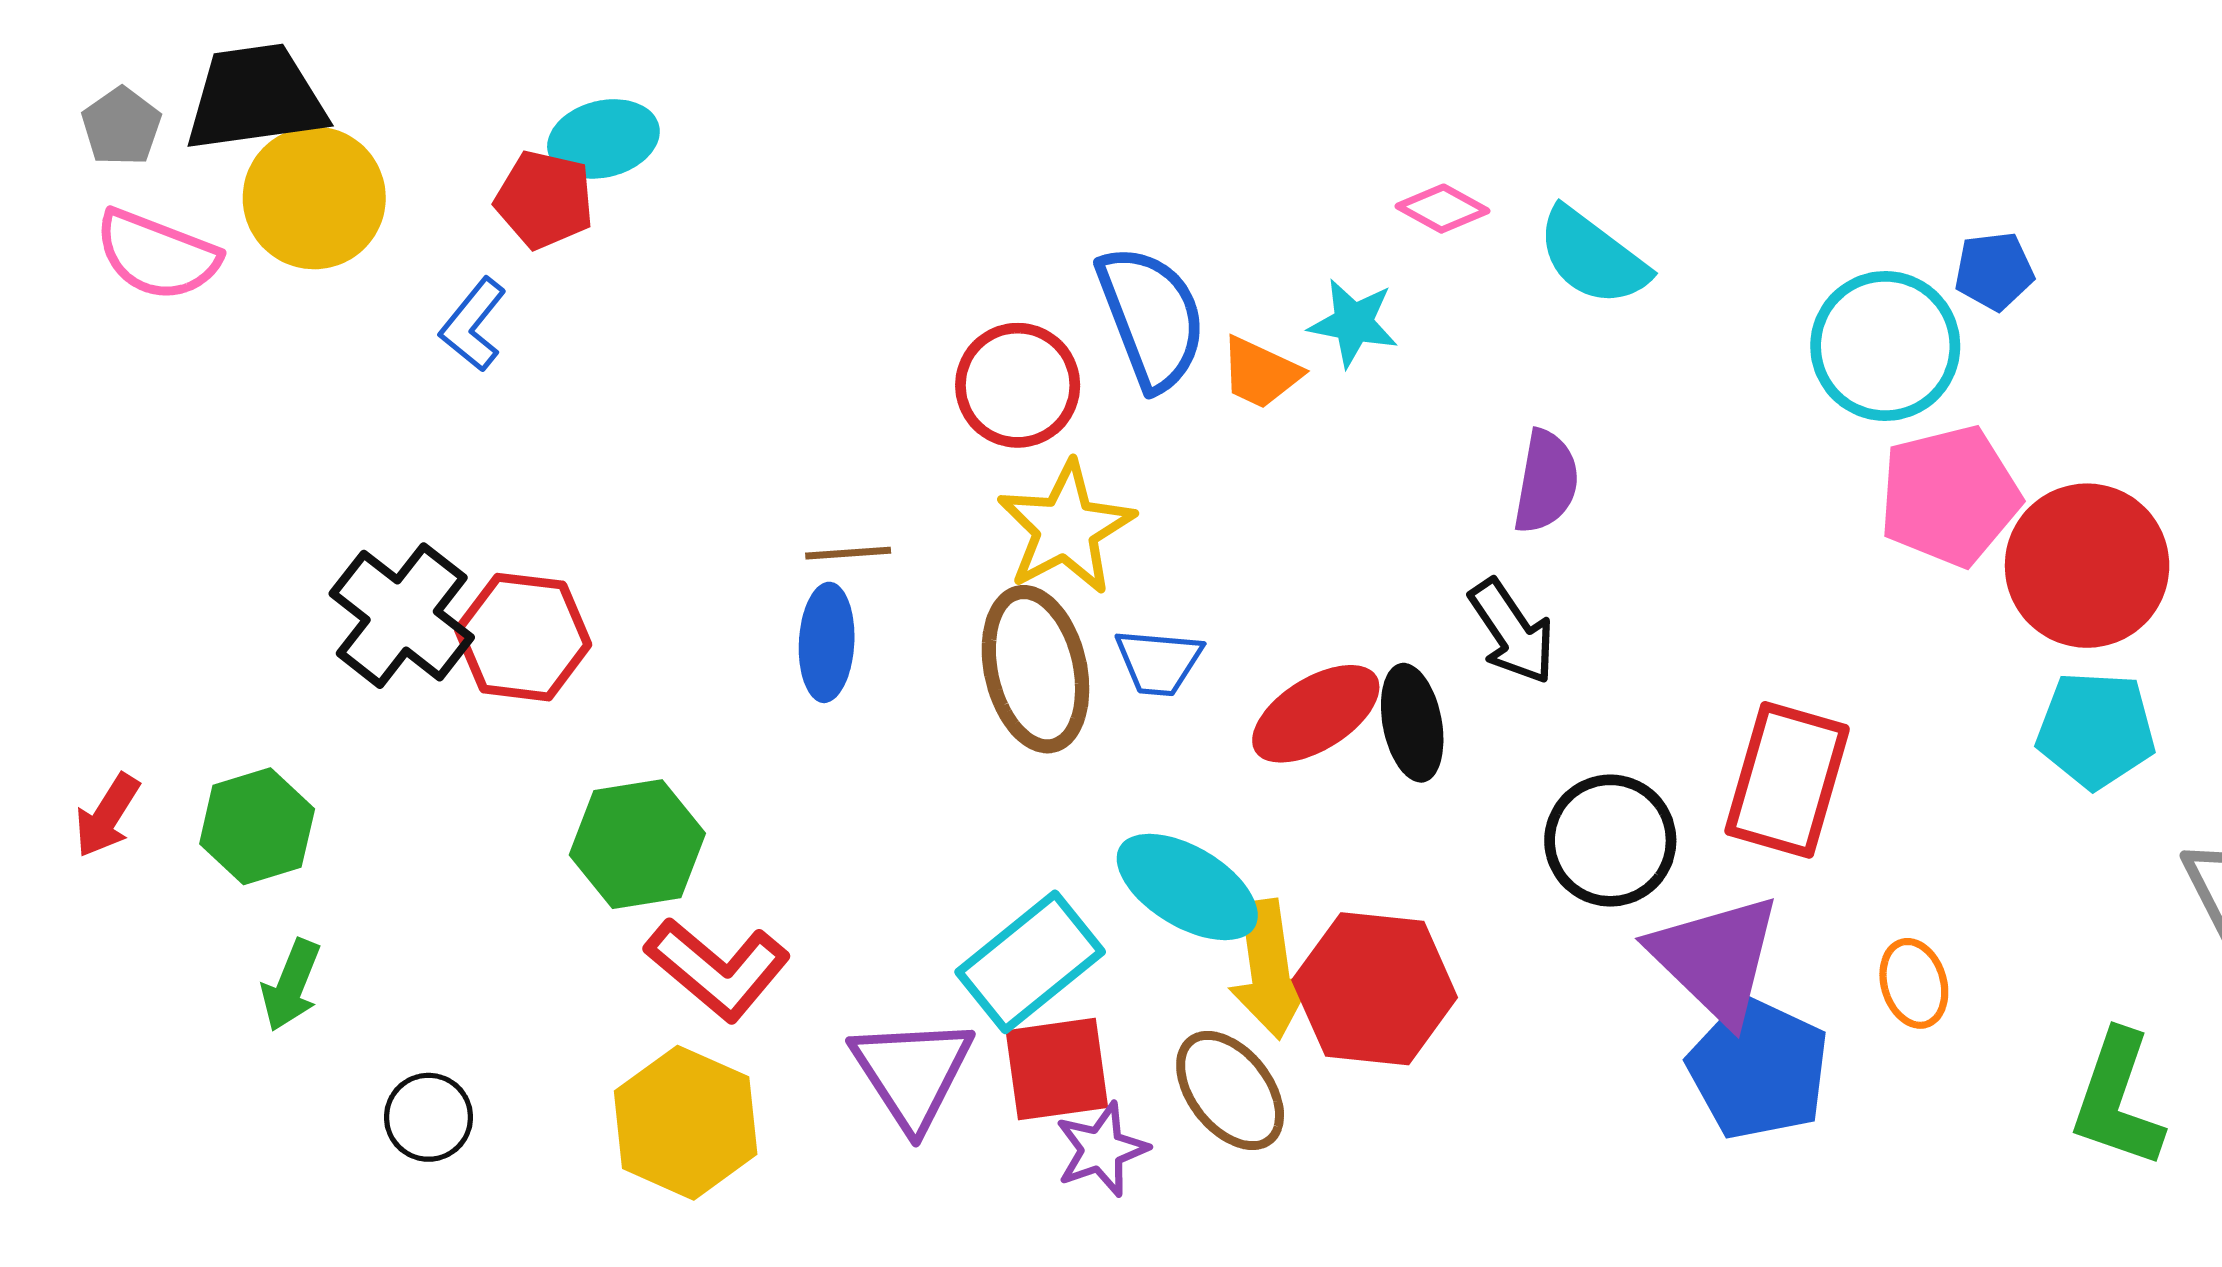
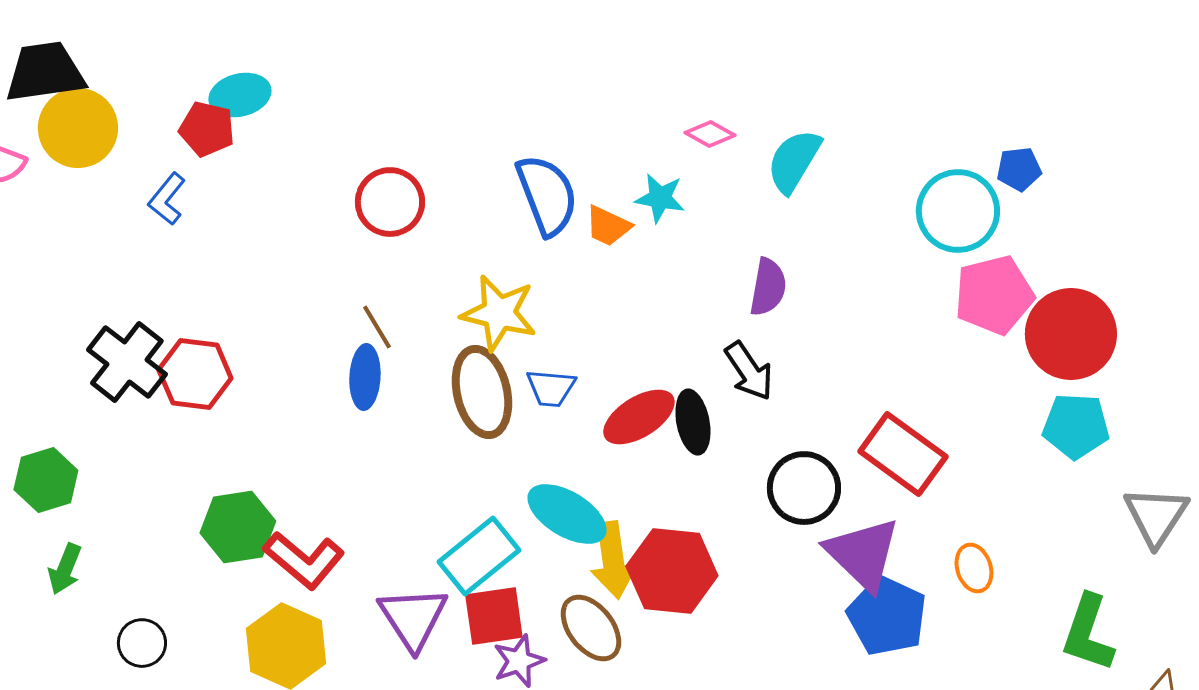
cyan semicircle: (1592, 257) -> (794, 161), turned 84
red circle: (1018, 385) -> (390, 202), moved
yellow star: (1066, 528) -> (499, 313), turned -30
brown line: (848, 553) -> (377, 327), turned 63
red rectangle: (1787, 780) -> (903, 454), turned -70
green hexagon: (637, 844) -> (238, 527), moved

